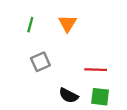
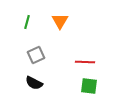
black semicircle: (69, 96) -> (34, 83), moved

